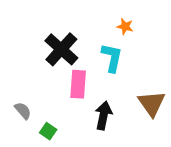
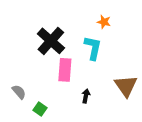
black arrow: (103, 115) -> (86, 96), size x0.6

